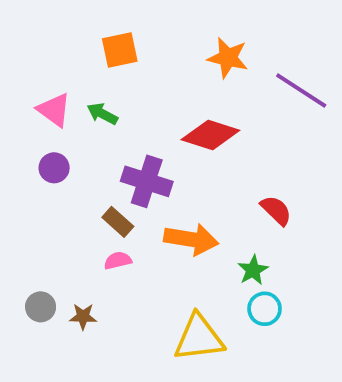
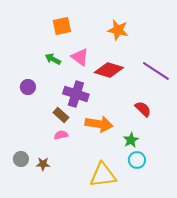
purple line: (301, 91) -> (156, 71), moved
pink triangle: (54, 110) -> (80, 57), moved

